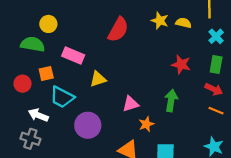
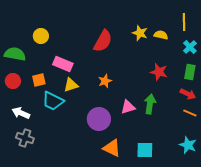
green semicircle: (33, 44) -> (15, 54), moved
yellow triangle: (98, 79) -> (71, 85), moved
red circle: (23, 84) -> (13, 81), moved
pink triangle: (131, 104) -> (128, 107), moved
white arrow: (38, 115) -> (21, 113), moved
orange star: (146, 124) -> (105, 81), moved
purple circle: (88, 125) -> (99, 119), moved

